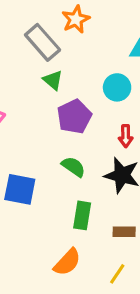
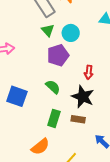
cyan circle: (117, 87) -> (71, 33), moved
brown rectangle: (124, 232) -> (78, 119), moved

